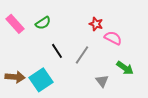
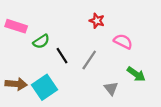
green semicircle: (43, 23) -> (41, 41), moved
pink rectangle: (15, 24) -> (16, 26), turned -30
red star: (96, 24) -> (97, 21), moved

